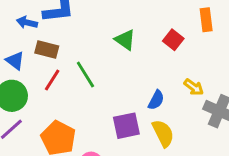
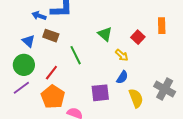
red line: (52, 80) -> (51, 73), moved
yellow arrow: (194, 87) -> (122, 55), moved
yellow semicircle: (163, 133) -> (136, 98), moved

